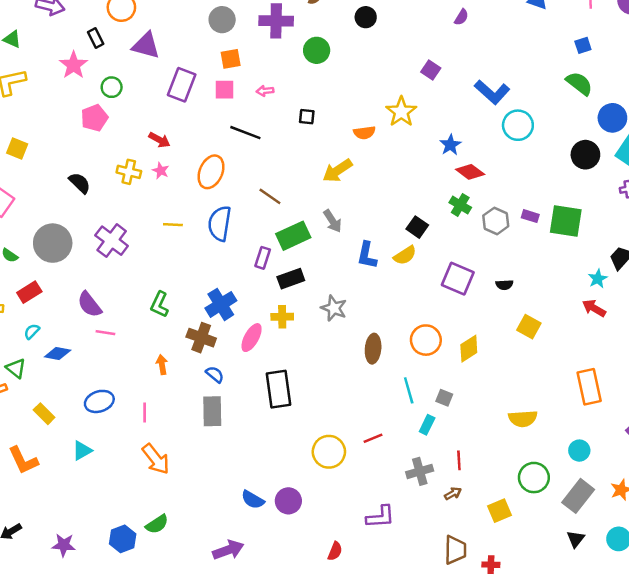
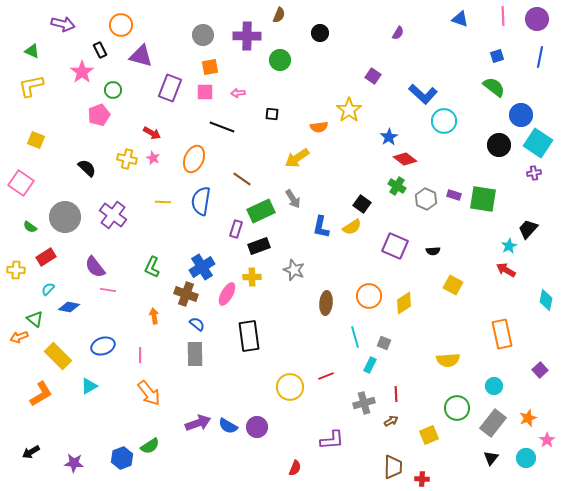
yellow rectangle: (44, 414) -> (58, 356), size x1.5
orange L-shape: (23, 460) -> (41, 394), turned -96
purple arrow: (228, 550) -> (198, 423), moved

